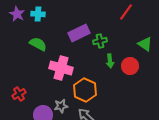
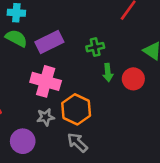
purple rectangle: (79, 33) -> (49, 42), moved
green semicircle: (38, 44) -> (16, 38), moved
gray star: (61, 106) -> (46, 117), moved

